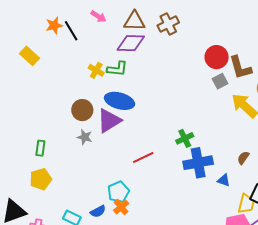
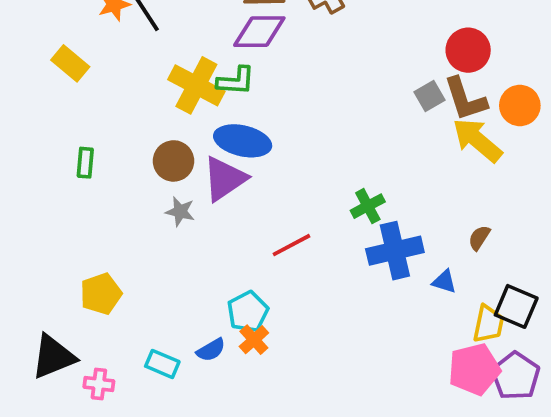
red circle: (217, 57) -> (468, 50), moved
brown L-shape: (240, 68) -> (465, 99), moved
yellow cross: (96, 70) -> (196, 85), size x1.8
green rectangle: (40, 148) -> (85, 163), moved

